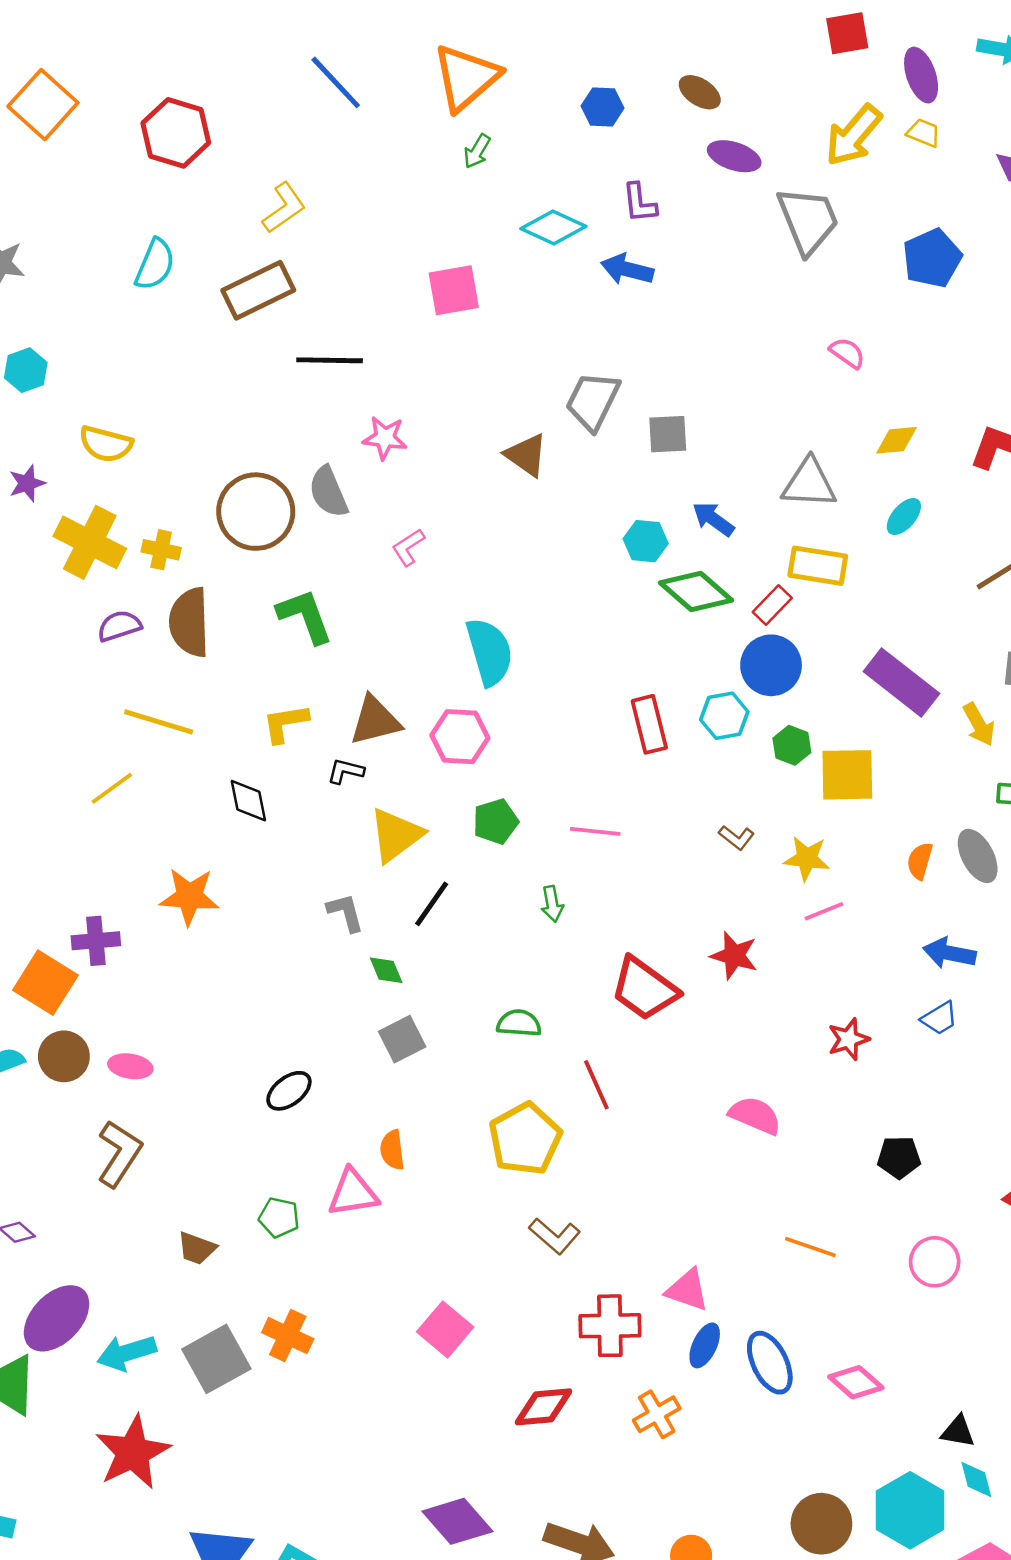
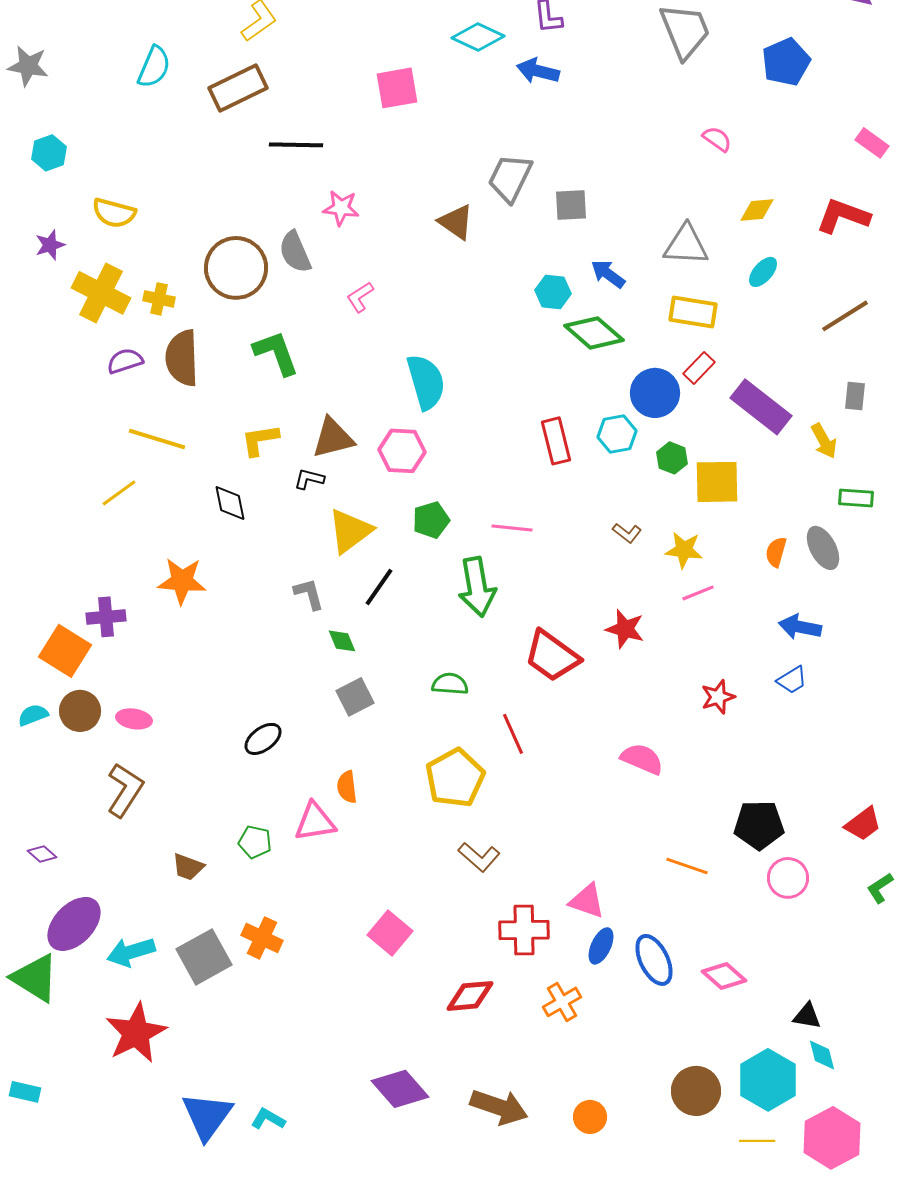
red rectangle: (772, 605) -> (699, 368), moved
green arrow: (552, 904) -> (477, 587), size x2.0
black pentagon: (899, 1157) -> (759, 825), moved, size x1.4

